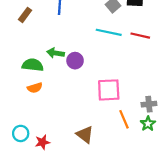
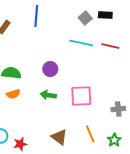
green arrow: (55, 53) -> (48, 95), moved
orange line: (124, 119) -> (90, 134), moved
green star: (148, 124) -> (114, 140), moved

